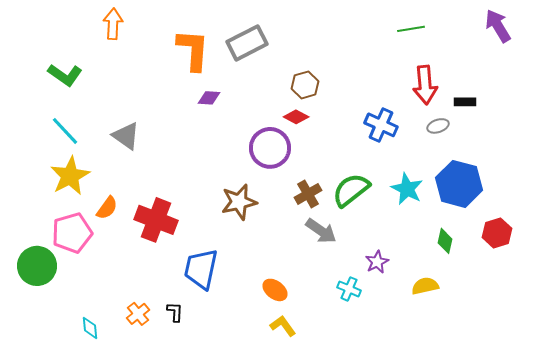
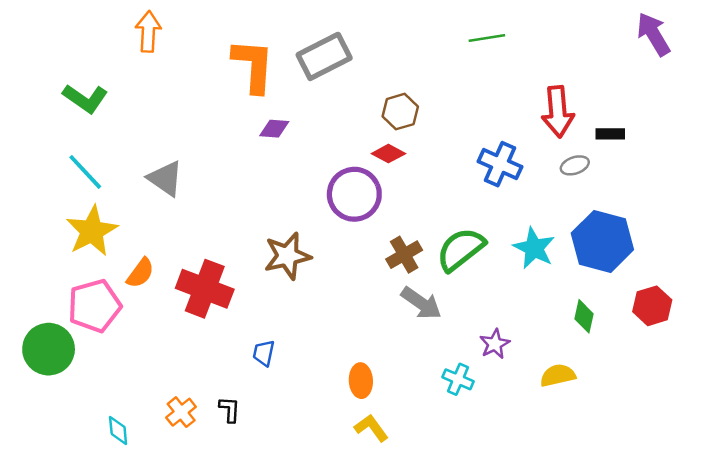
green line: (411, 29) -> (487, 38), moved
brown star: (239, 202) -> (287, 256), moved
blue trapezoid: (201, 269) -> (264, 353), size x0.5
orange ellipse: (275, 290) -> (361, 381), turned 50

